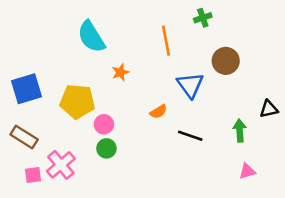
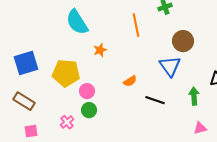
blue triangle: (190, 85) -> (170, 66), moved
pink cross: (61, 165) -> (67, 122), moved, size x0.6

